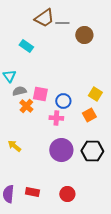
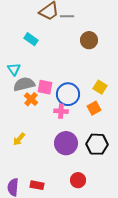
brown circle: (84, 35) -> (89, 40), moved
gray semicircle: (19, 91) -> (24, 84), size x1.5
blue circle: (63, 101) -> (68, 94), size x1.5
yellow arrow: (14, 146) -> (19, 139), turned -88
red circle: (67, 194) -> (78, 180), moved

